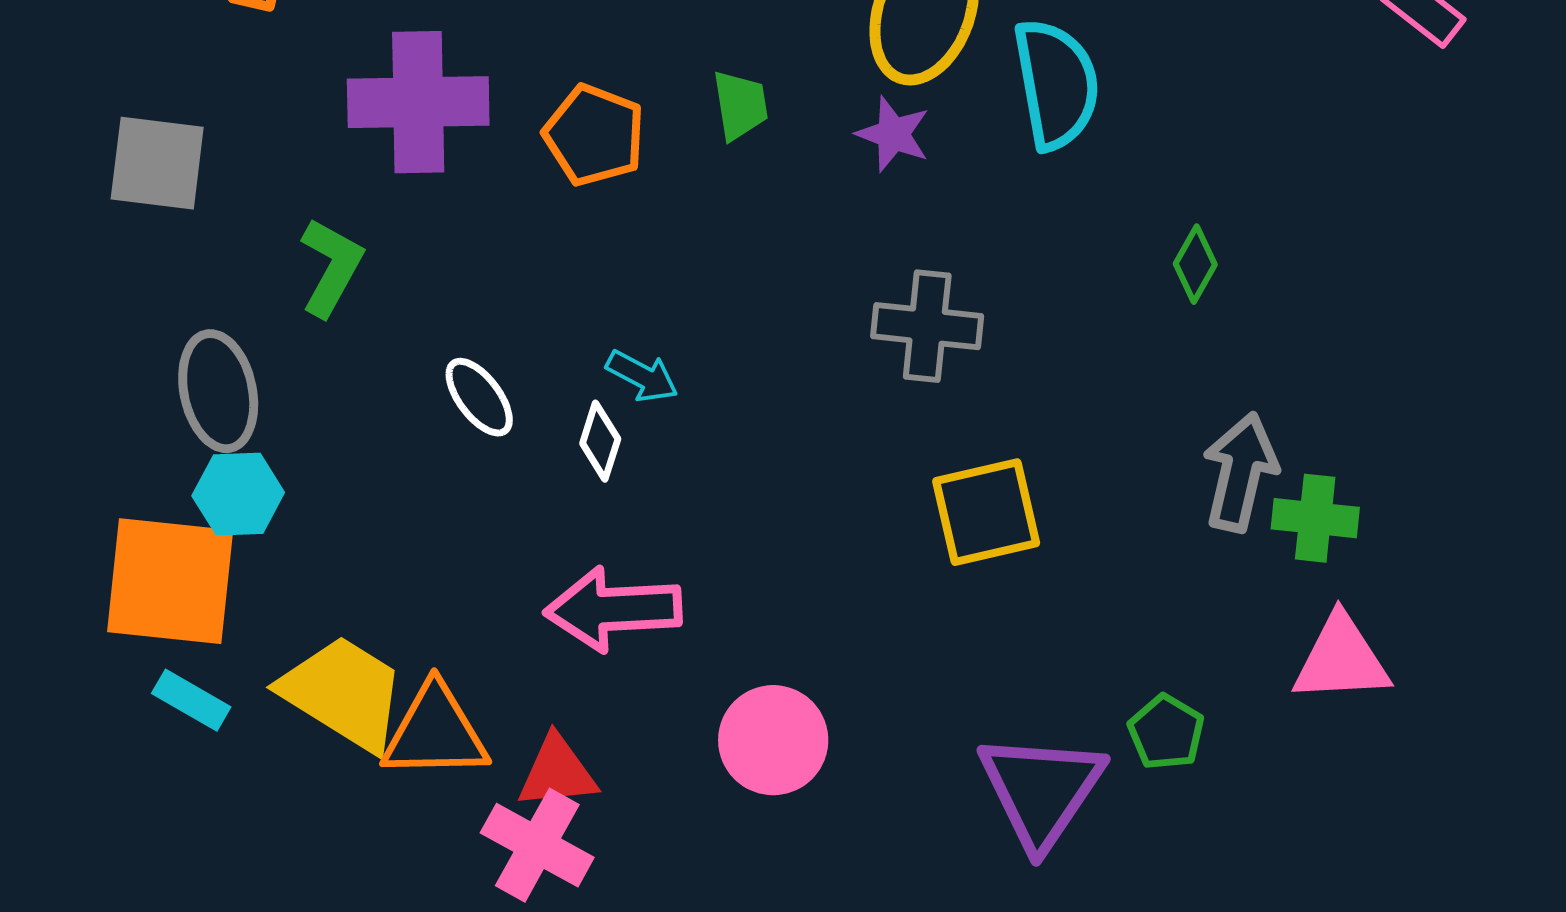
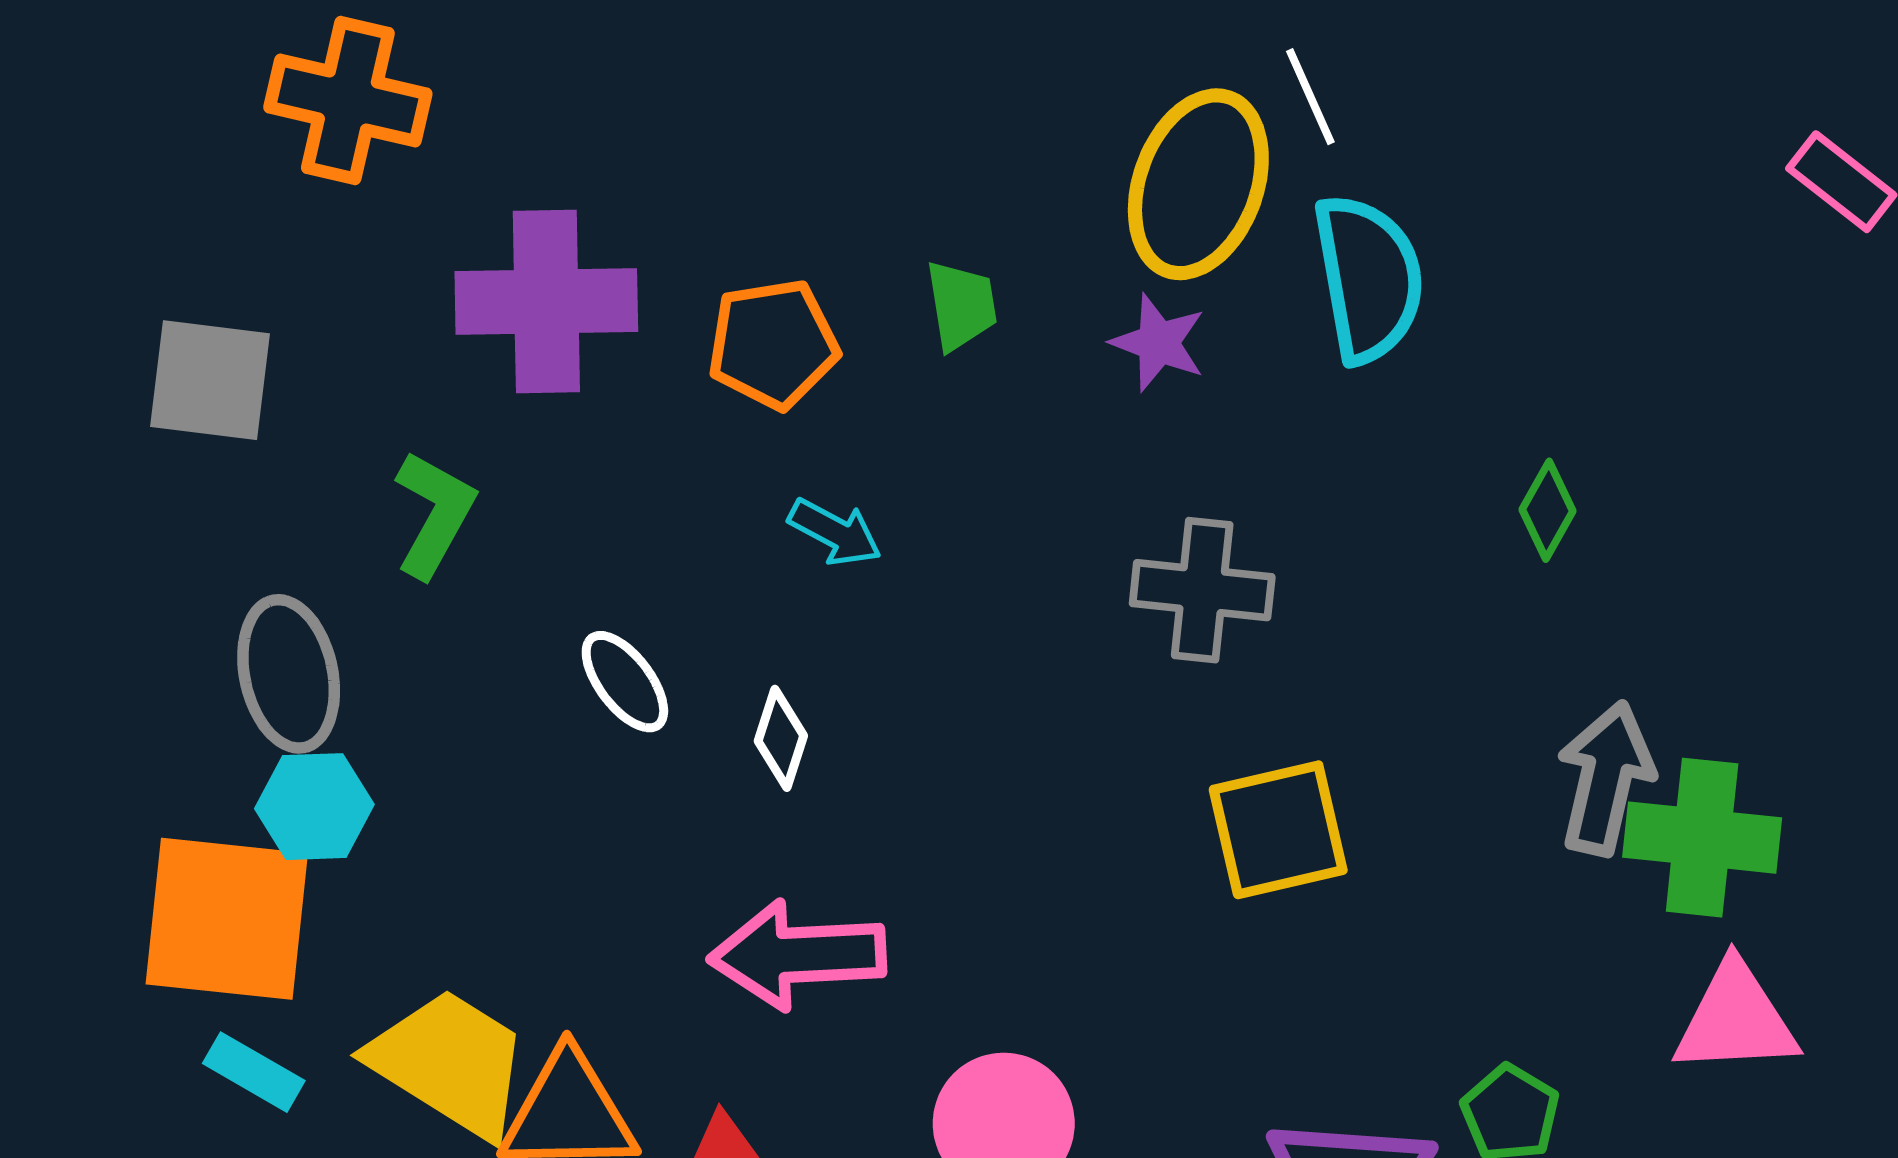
orange pentagon: (594, 135) -> (773, 344), turned -30
cyan arrow: (642, 376) -> (835, 532), moved
green cross: (1315, 518) -> (1702, 838), size x1.4

